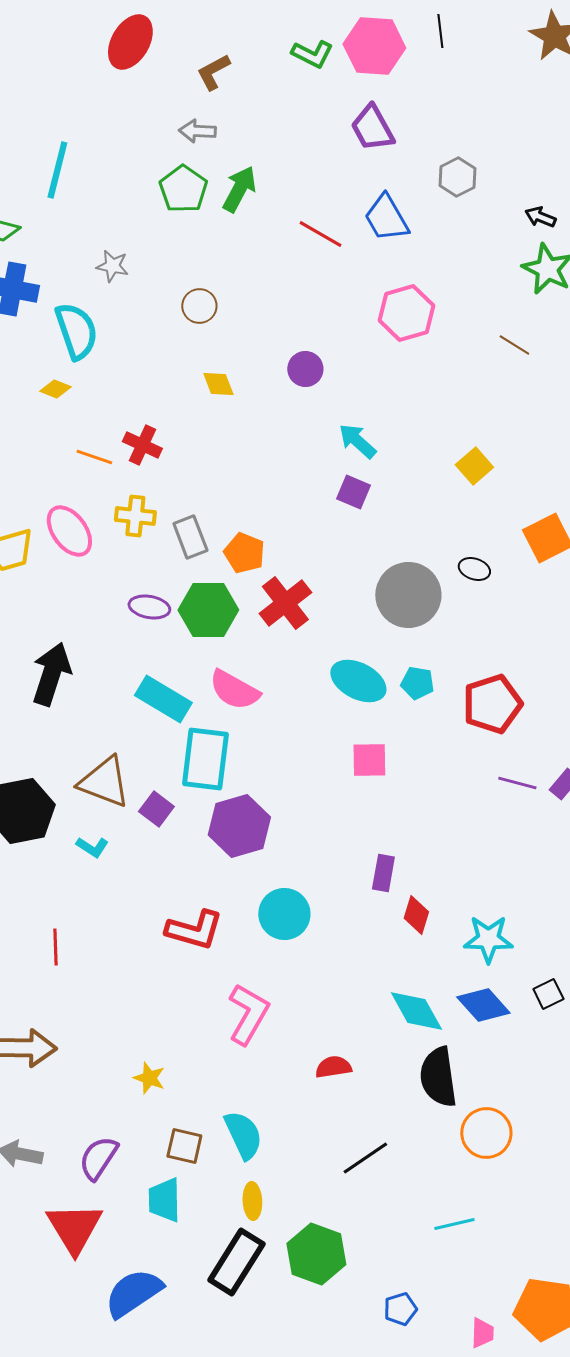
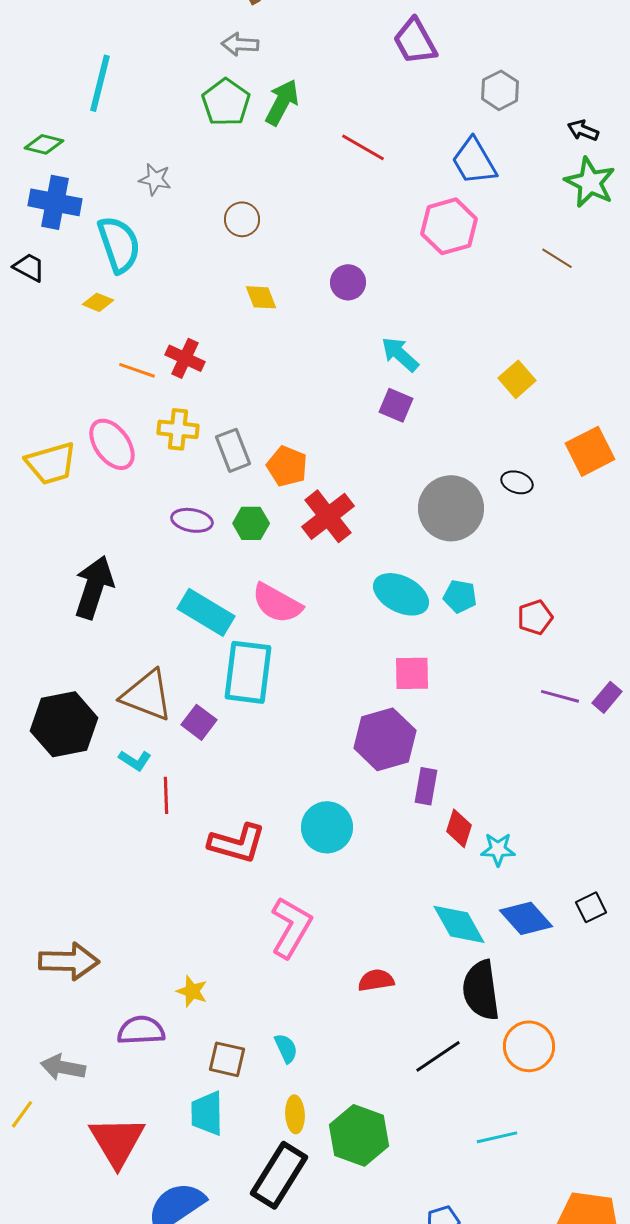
blue trapezoid: (386, 218) -> (474, 161), moved
green hexagon: (208, 610) -> (251, 523), size x0.6
red pentagon: (492, 704) -> (535, 617), size x0.6
purple hexagon: (239, 826) -> (385, 739), moved
cyan star: (488, 939) -> (498, 849), moved, size x0.7
red line: (55, 947) -> (166, 795), moved
cyan semicircle: (243, 1135) -> (286, 1048), size x0.6
purple semicircle: (98, 1158) -> (141, 1030), moved, turned 54
black line: (365, 1158) -> (438, 1056), moved
green hexagon: (316, 1254) -> (359, 1135), moved

